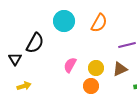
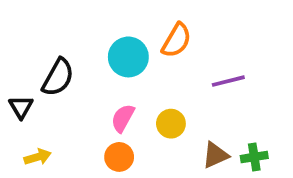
cyan circle: (64, 21) -> (128, 57), moved
brown triangle: (120, 69) -> (215, 155), moved
orange circle: (91, 86) -> (119, 157), moved

